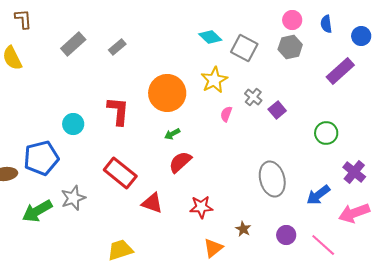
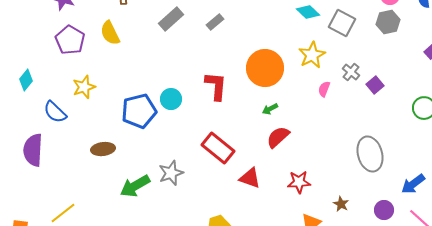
blue pentagon: (41, 158) -> (139, 111), moved
blue arrow: (318, 195) -> (413, 184), moved

